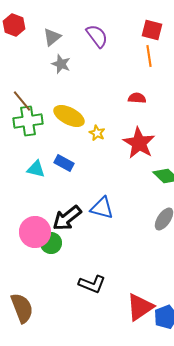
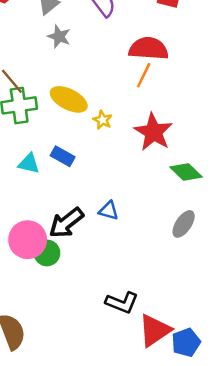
orange line: (149, 56) -> (144, 75), moved, turned 35
red semicircle: (137, 98) -> (149, 49), moved, size x1.8
blue triangle: (102, 208) -> (109, 211), size x0.7
black L-shape: (92, 284) -> (122, 303), moved

